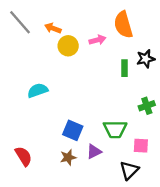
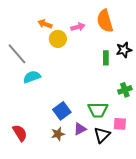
gray line: (20, 22) -> (17, 54), moved
pink arrow: (97, 40) -> (78, 27), moved
blue square: (73, 130) -> (62, 111), turned 30
black triangle: (129, 170) -> (102, 135), moved

